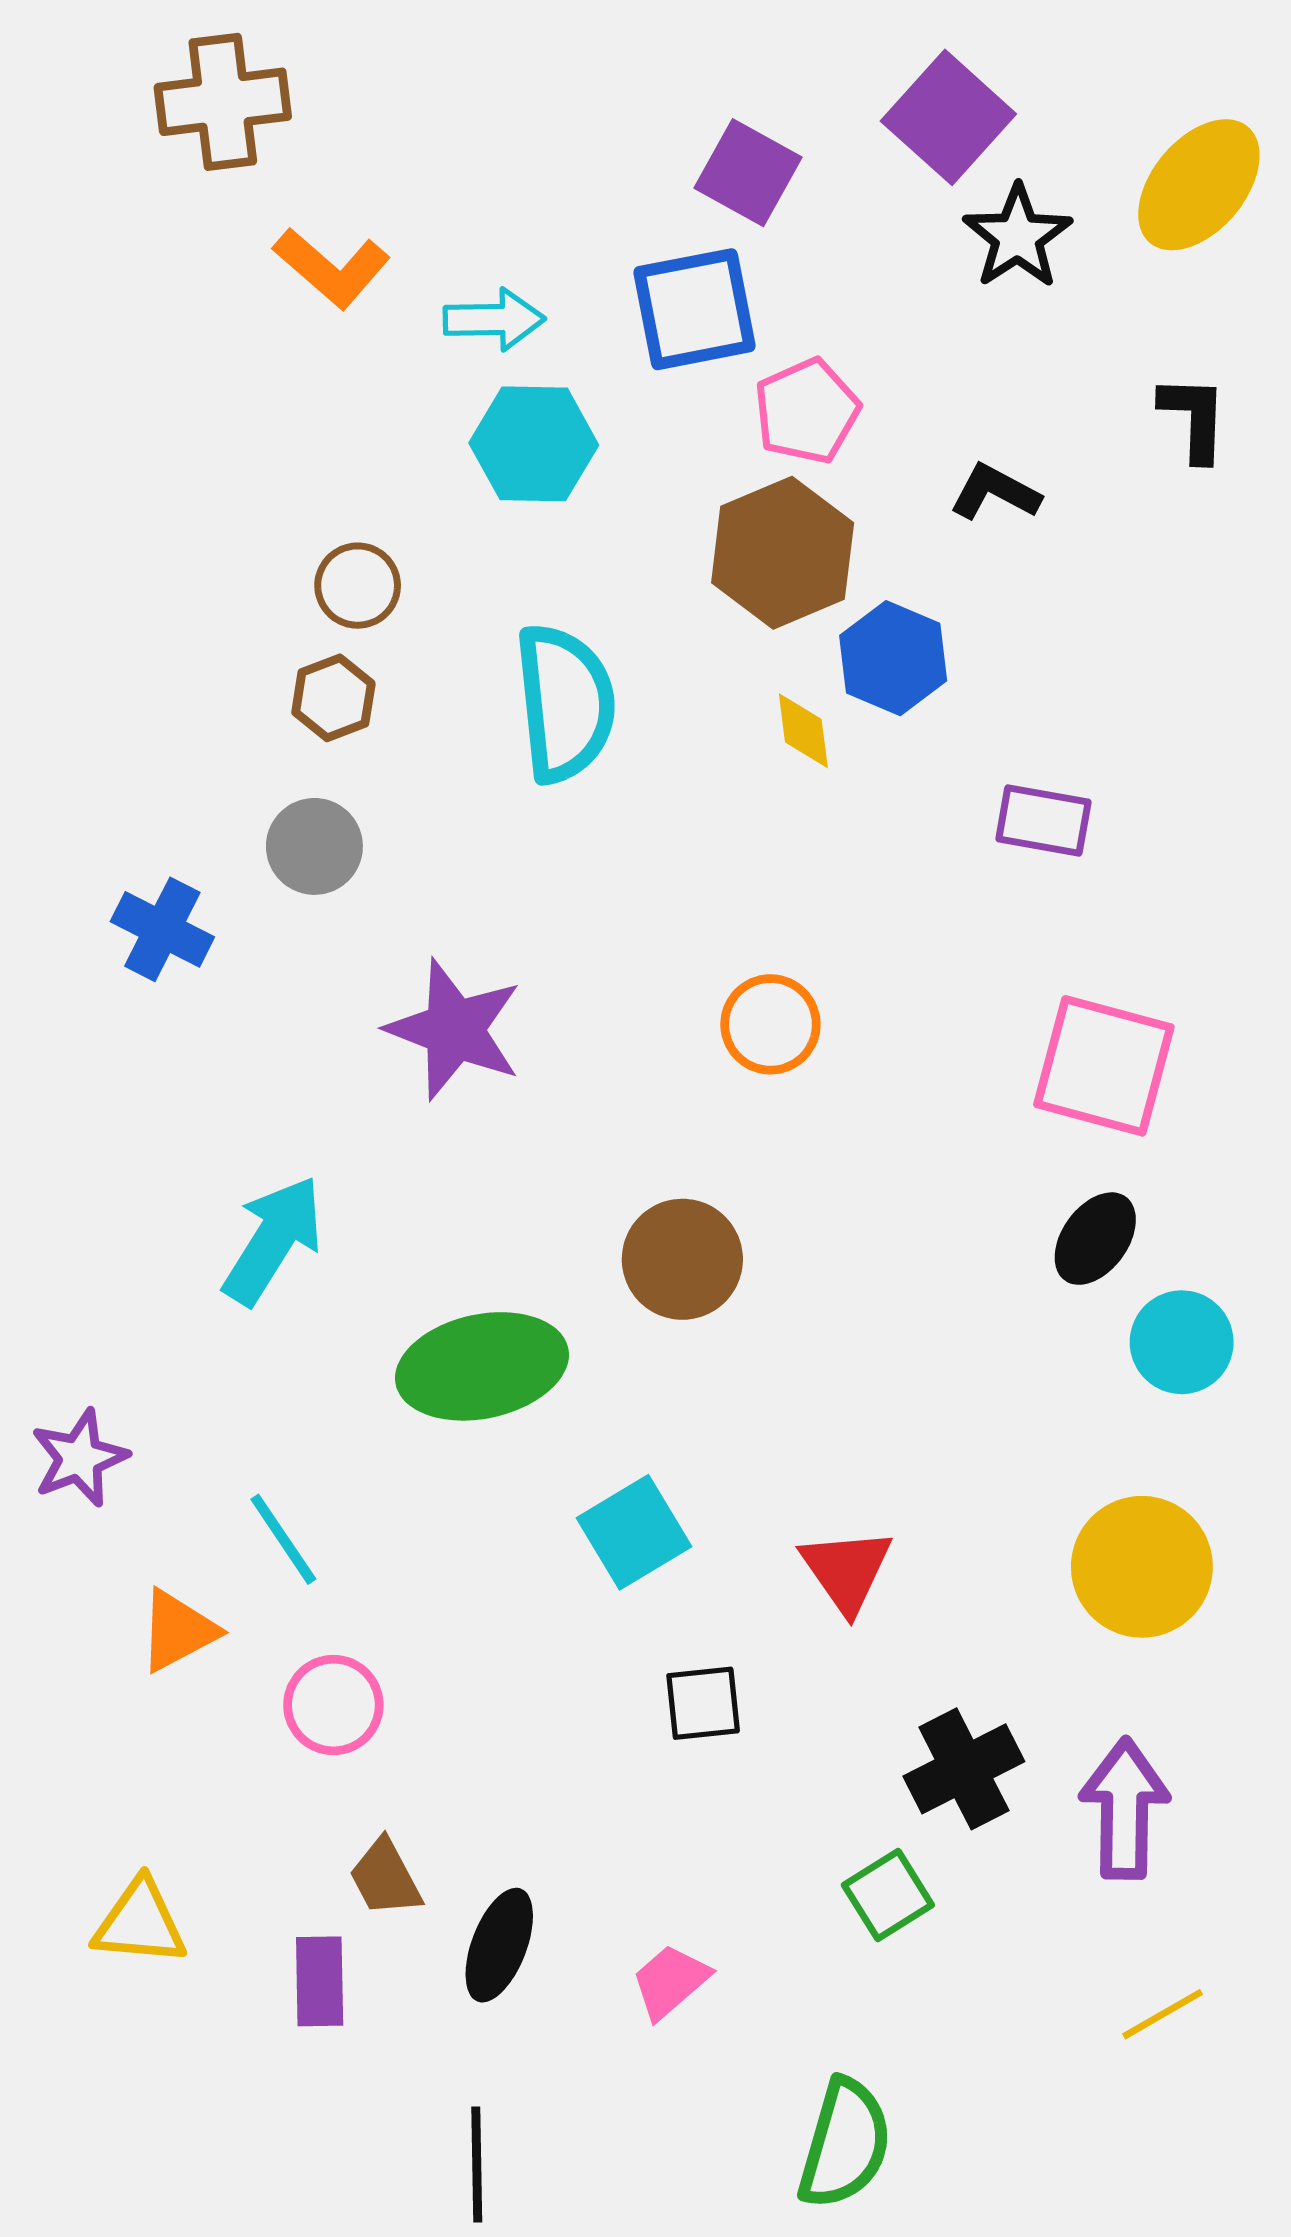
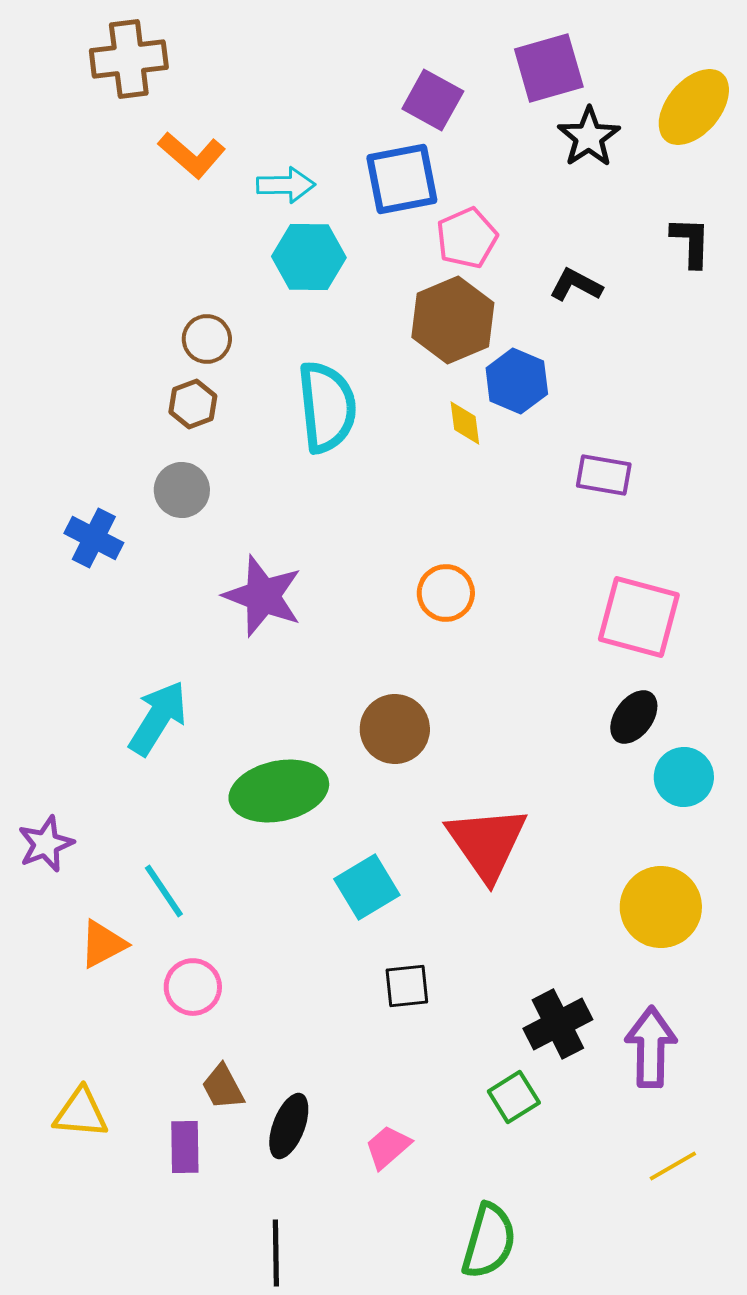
purple square: (948, 117) -> (549, 68), turned 32
red triangle: (846, 1570) -> (487, 843), moved, size x1.5

